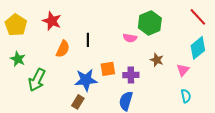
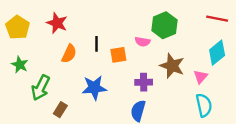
red line: (198, 17) -> (217, 19), turned -36
brown star: (157, 60) -> (172, 66), size x1.6
orange square: (108, 69) -> (118, 55), moved
cyan semicircle: (186, 96) -> (204, 105), size x1.5
brown rectangle: (78, 102) -> (60, 110), moved

